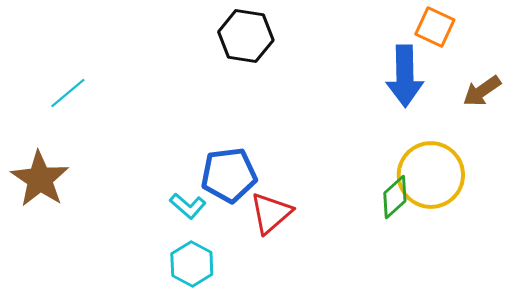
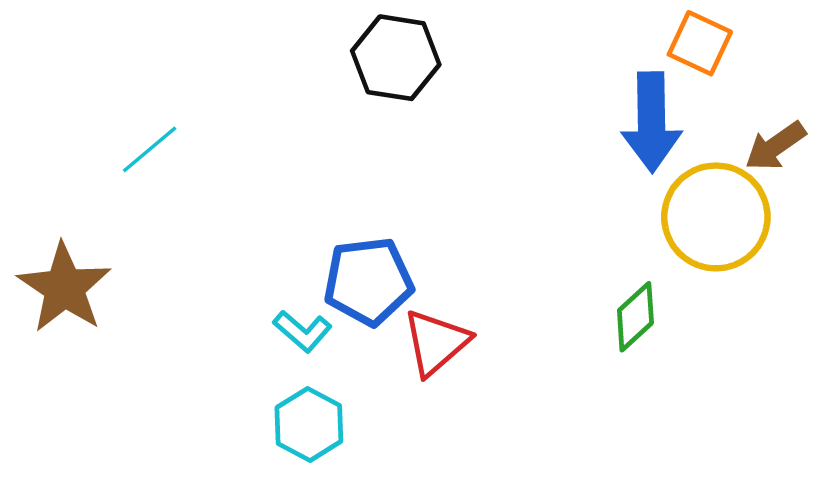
cyan line: (68, 93) -> (150, 149), moved
yellow circle: (431, 175) -> (716, 217), moved

